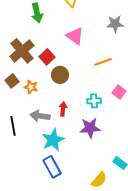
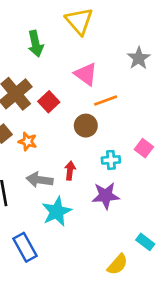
gray star: (115, 24) -> (139, 58), turned -30
orange line: (103, 62) -> (106, 100), moved
brown circle: (60, 75) -> (86, 126), moved
blue rectangle: (52, 167) -> (25, 247), moved

